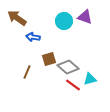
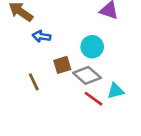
cyan circle: (64, 21) -> (92, 47), moved
brown line: (27, 72) -> (34, 82), turned -48

